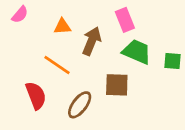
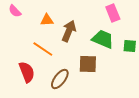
pink semicircle: (20, 15) -> (15, 11), turned 96
pink rectangle: (125, 20) -> (113, 13), moved

